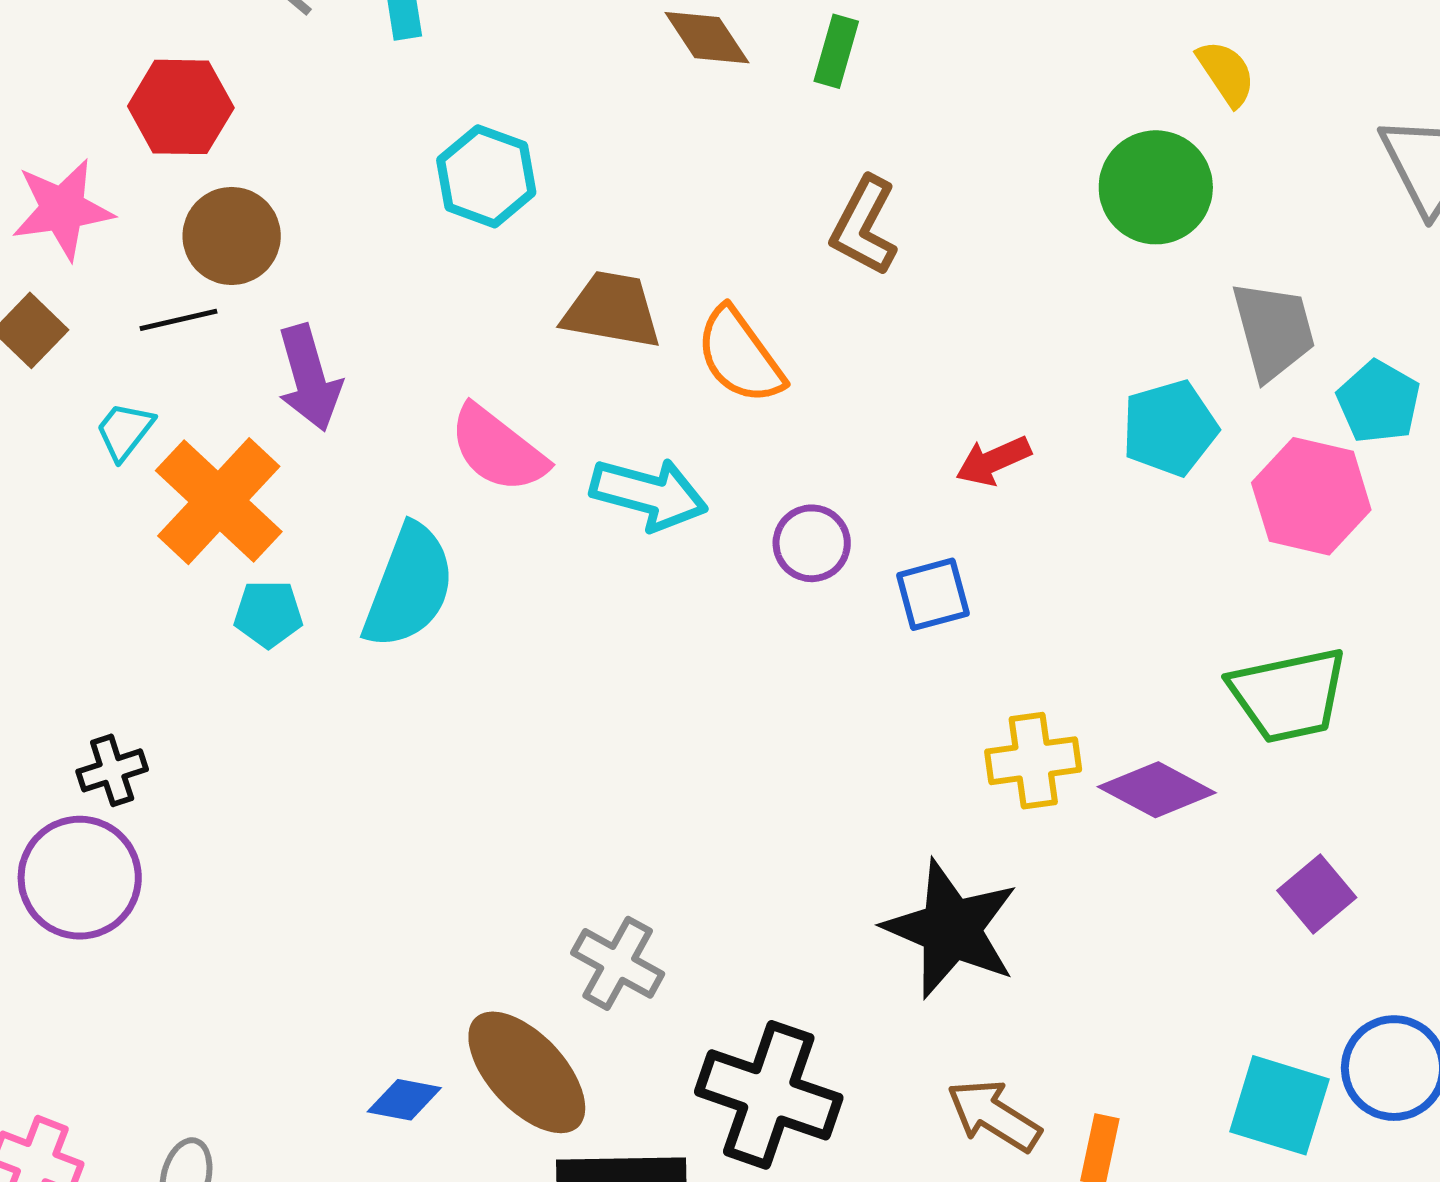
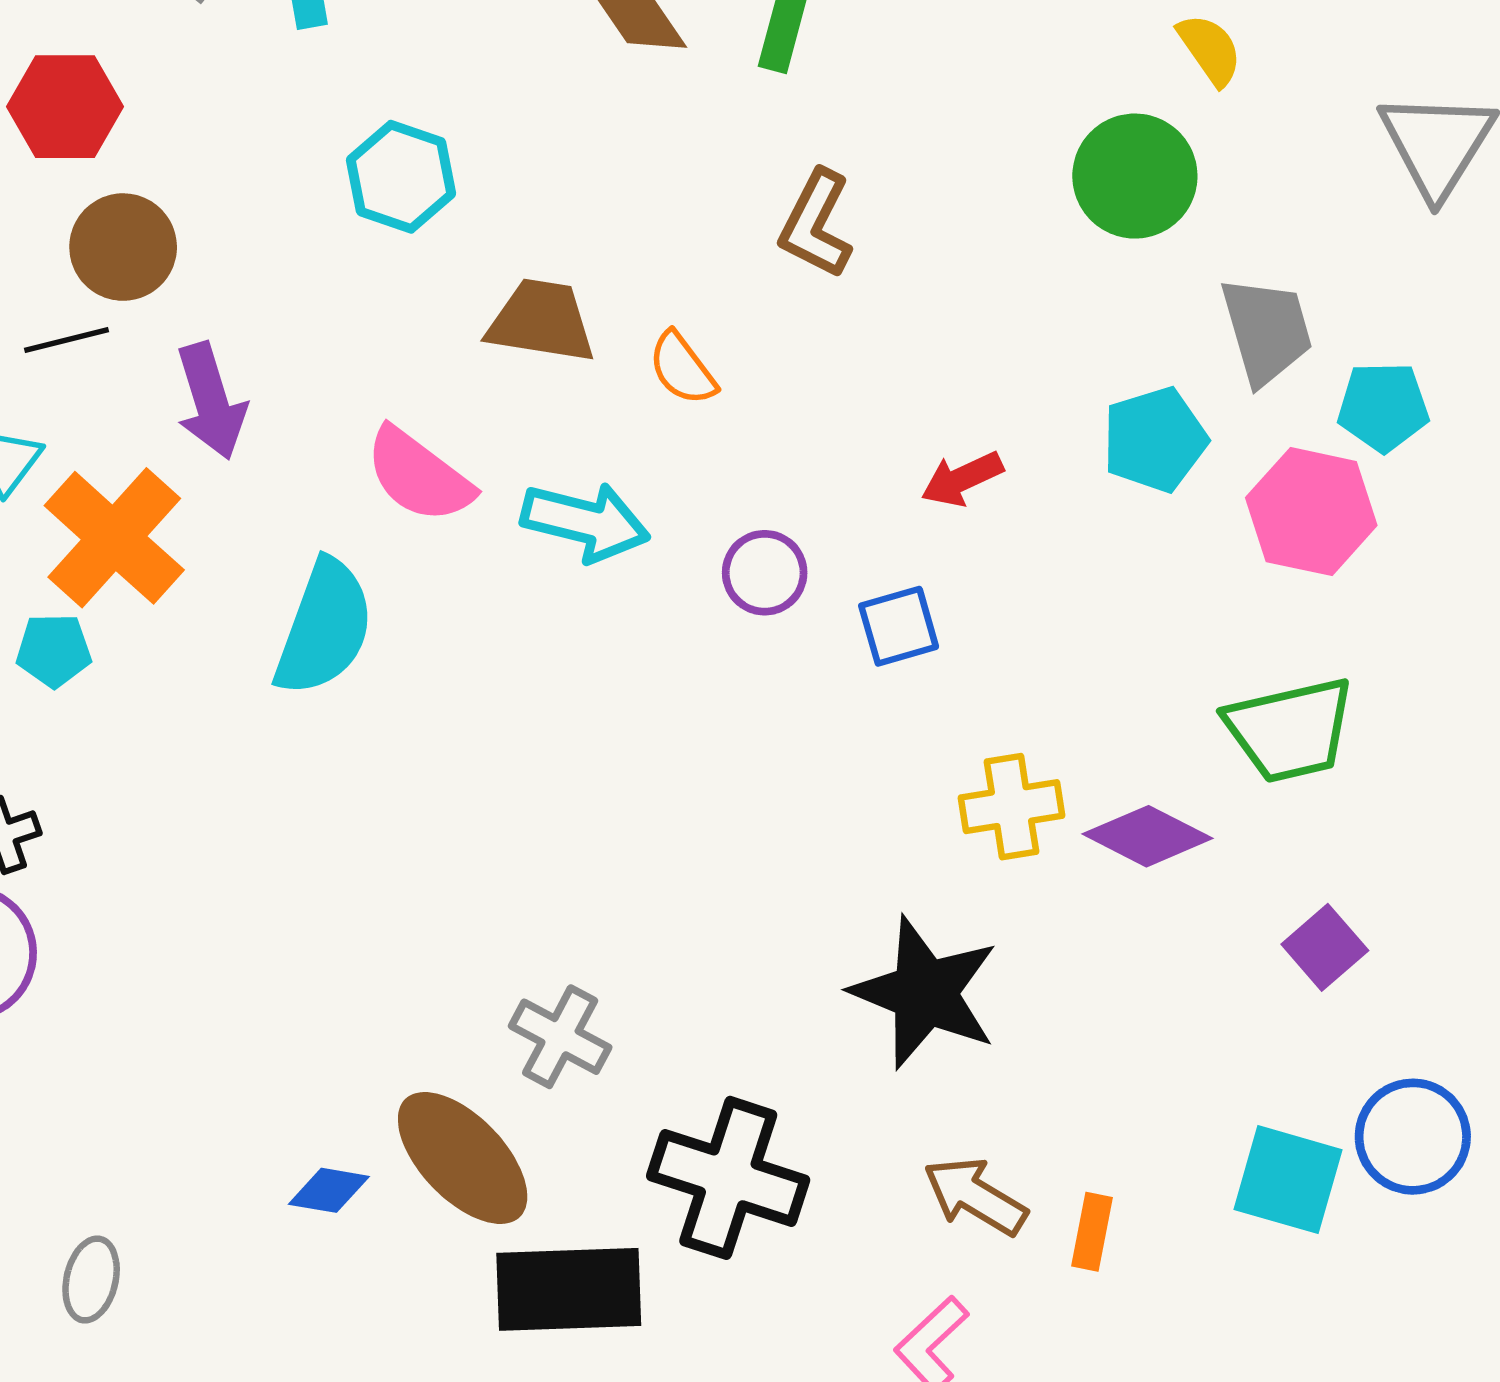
orange semicircle: (740, 356) -> (682, 369), size x0.7
cyan pentagon: (1379, 402) -> (1383, 407), turned -30
cyan pentagon: (268, 614) -> (54, 650), moved

